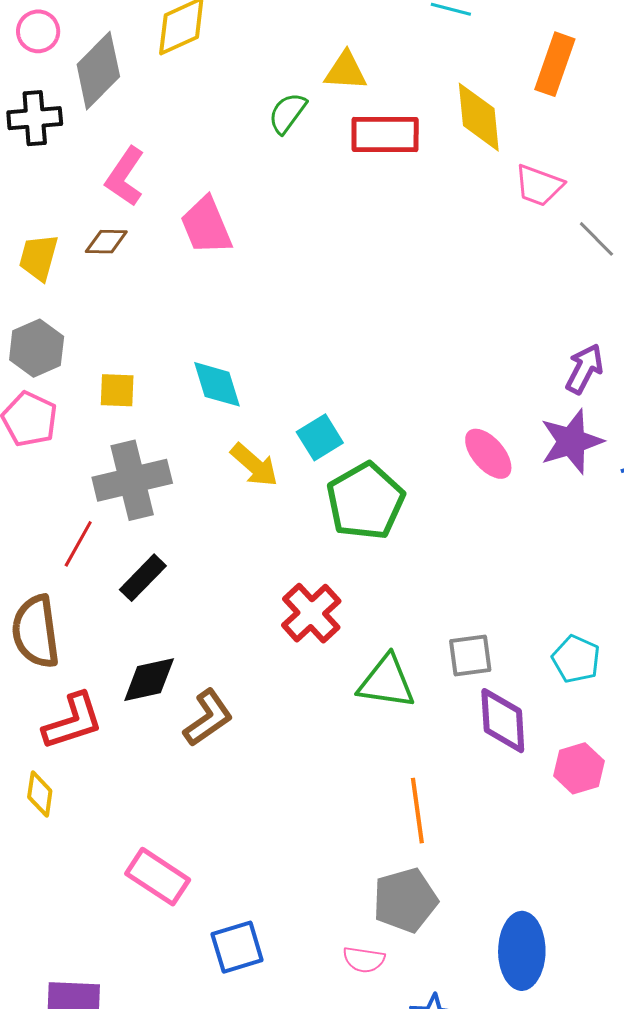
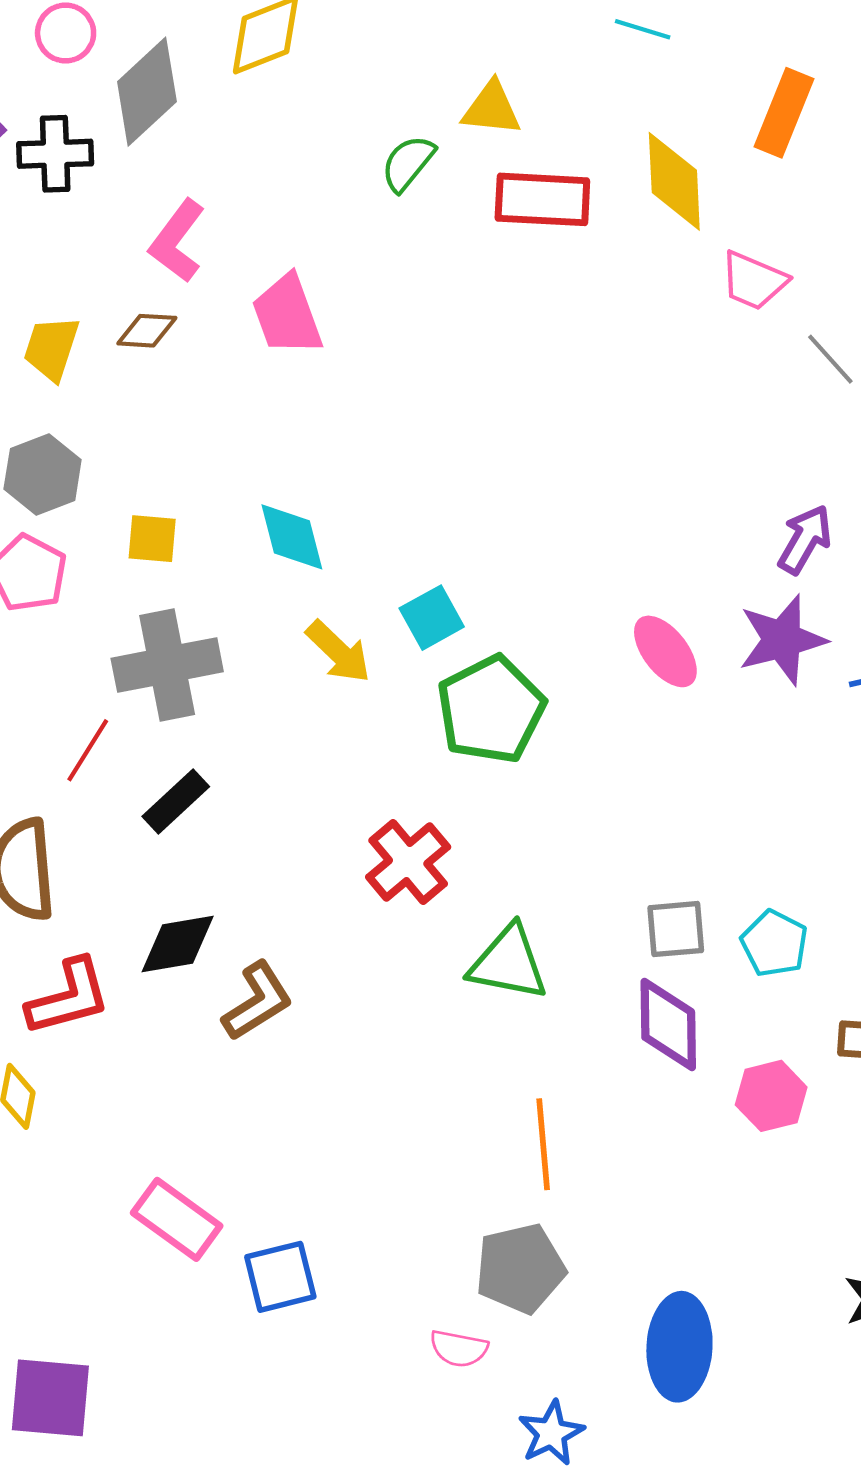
gray square: (470, 656) -> (676, 929), moved
blue square: (237, 947) -> (280, 1277), moved

